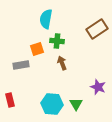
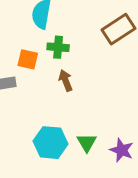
orange square: (37, 49) -> (28, 59), turned 32
purple star: (98, 87) -> (122, 150), moved

